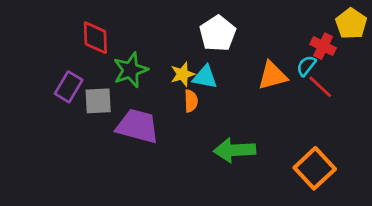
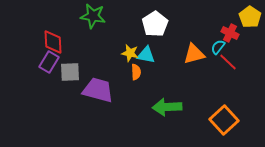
red diamond: (95, 38) -> (53, 42), moved
green star: (130, 70) -> (93, 16), moved, turned 30
yellow star: (182, 74) -> (130, 53), turned 30

